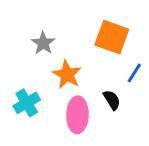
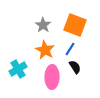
gray star: (43, 43) -> (43, 25), moved
blue line: (134, 73) -> (70, 49), moved

